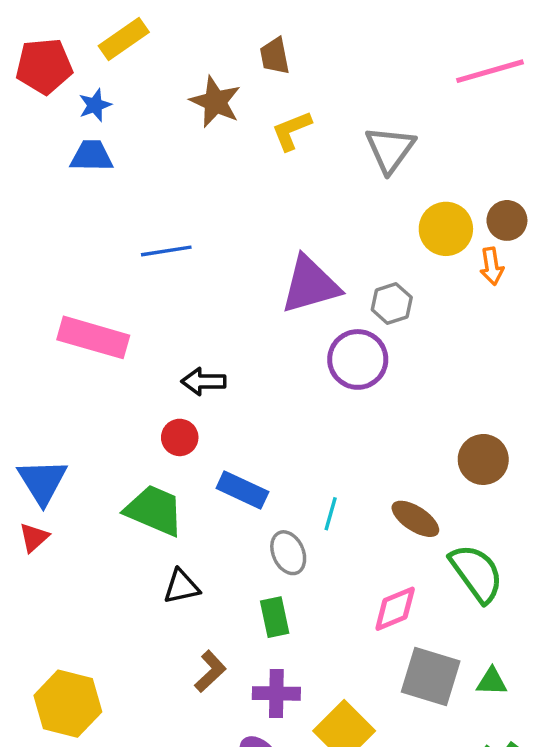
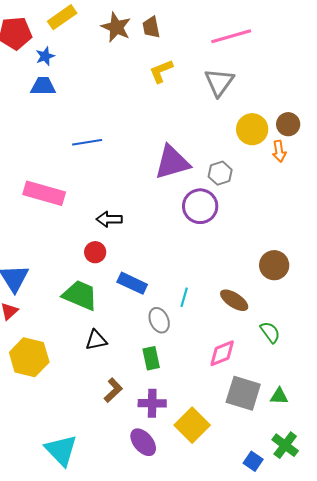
pink line: (490, 71) -> (231, 36), moved
brown star: (215, 102) -> (116, 27), moved
green semicircle: (476, 573) -> (270, 332), size x0.6
yellow hexagon: (68, 704) -> (29, 357), moved

